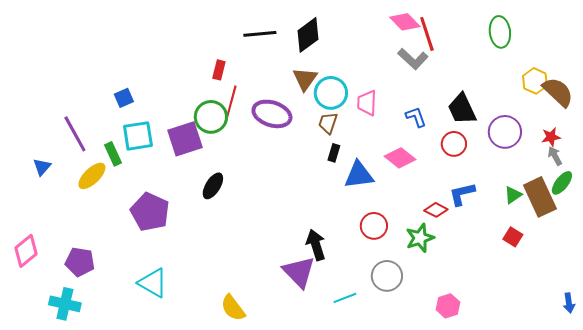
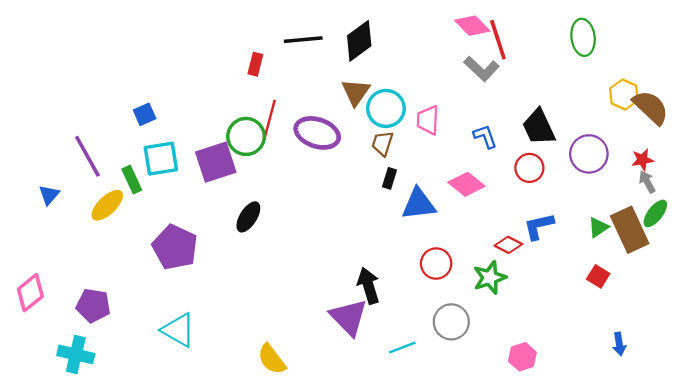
red rectangle: (219, 70) -> (255, 64), moved
blue arrow: (569, 303) -> (619, 344), moved

